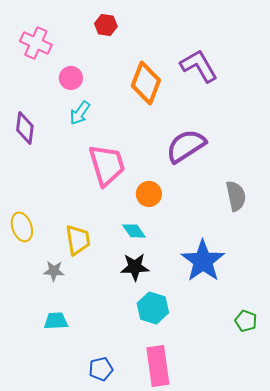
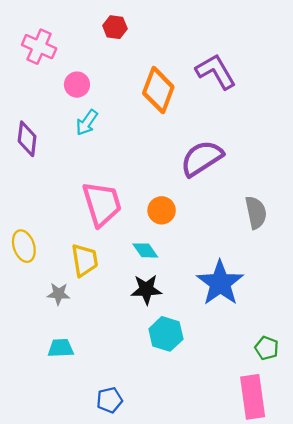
pink trapezoid: (107, 165) -> (102, 204), moved
pink rectangle: (158, 366) -> (253, 397), moved

